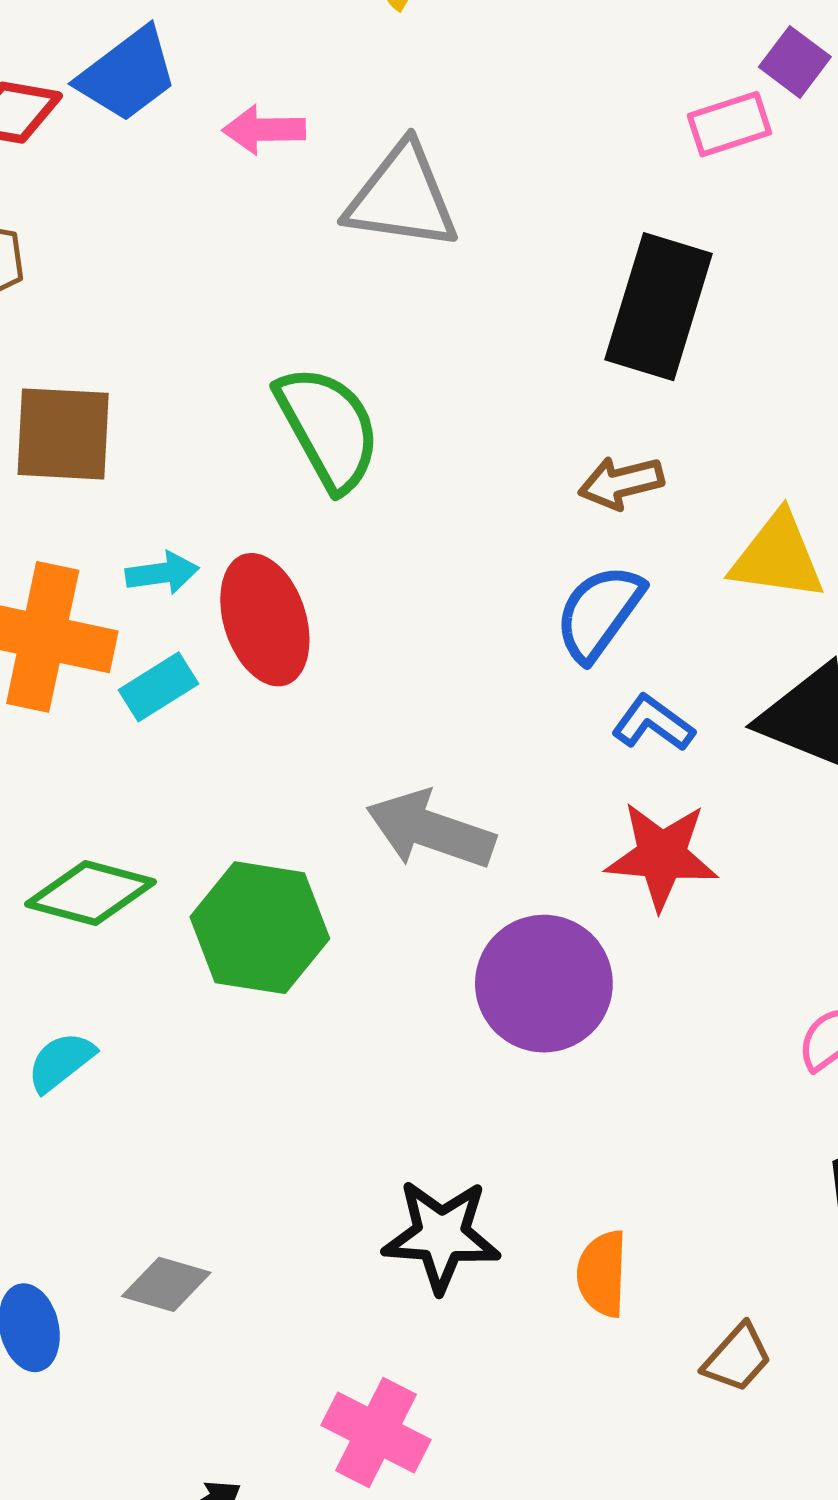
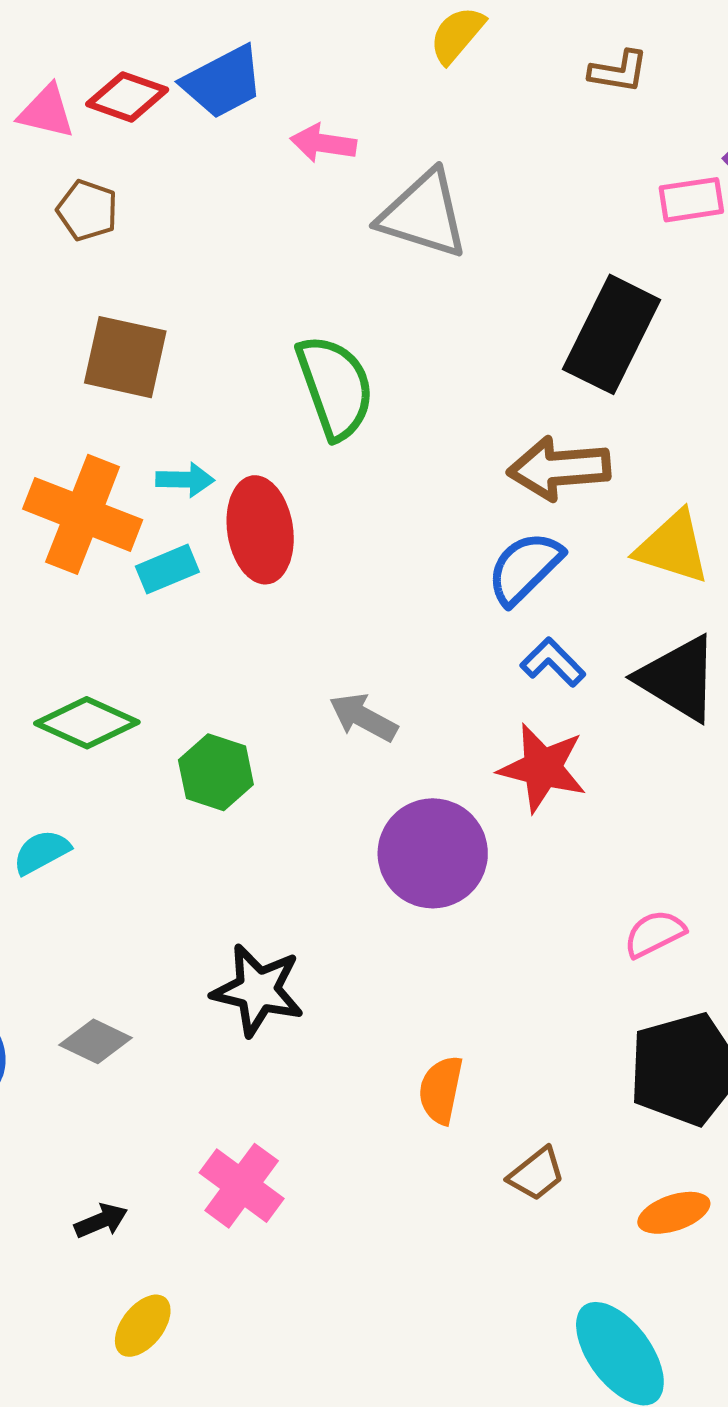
brown arrow: (621, 483) -> (559, 468), size x1.5
gray arrow: (431, 830) -> (363, 717), size x0.7
green hexagon: (260, 928) -> (216, 772), size x0.7
black star: (441, 1236) -> (258, 990), moved

